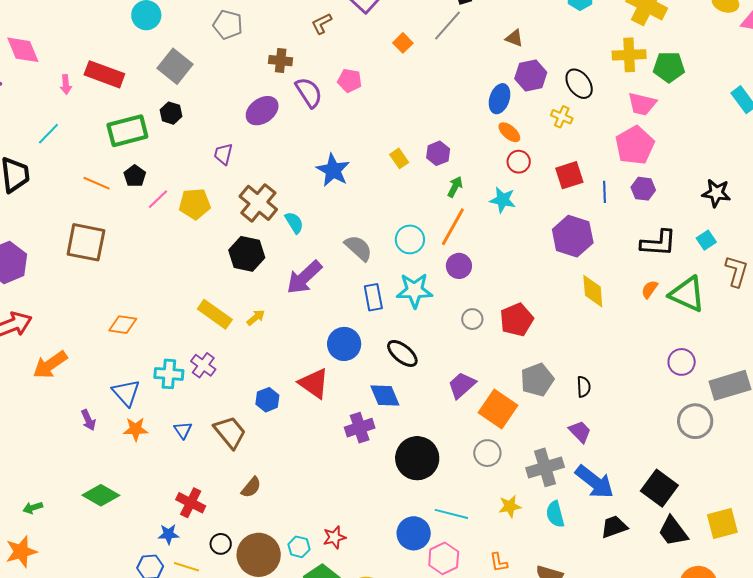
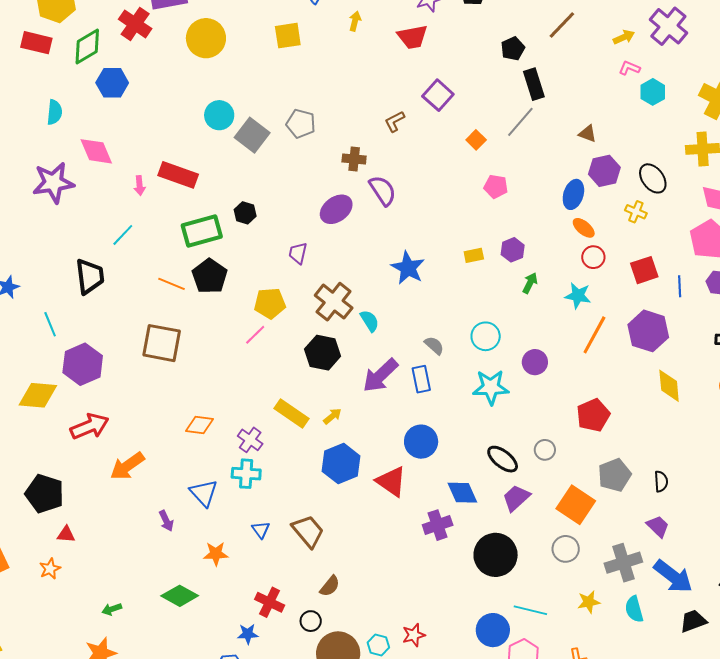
gray square: (175, 66) -> (252, 135), moved
pink pentagon: (350, 81) -> (496, 186), moved
yellow rectangle: (399, 158) -> (474, 255), turned -66
black pentagon: (135, 176) -> (210, 276), size x1.6
pink line: (158, 199) -> (255, 335), moved
orange line: (453, 227) -> (594, 335), moved
gray semicircle: (358, 248) -> (434, 345), size x0.7
blue rectangle: (373, 297) -> (421, 379), moved
gray circle: (472, 319) -> (545, 450), moved
black ellipse: (402, 353) -> (503, 459), moved
purple cross: (203, 365) -> (250, 440), moved
purple trapezoid: (462, 385) -> (516, 498), moved
blue hexagon: (267, 400) -> (341, 464), moved, size x1.6
orange star: (136, 429) -> (216, 554), moved
black circle: (221, 544) -> (311, 621), moved

